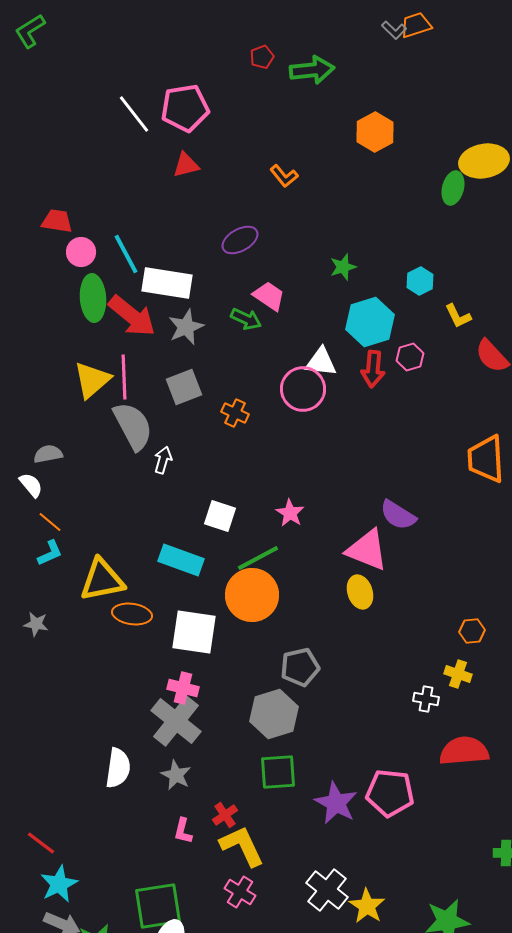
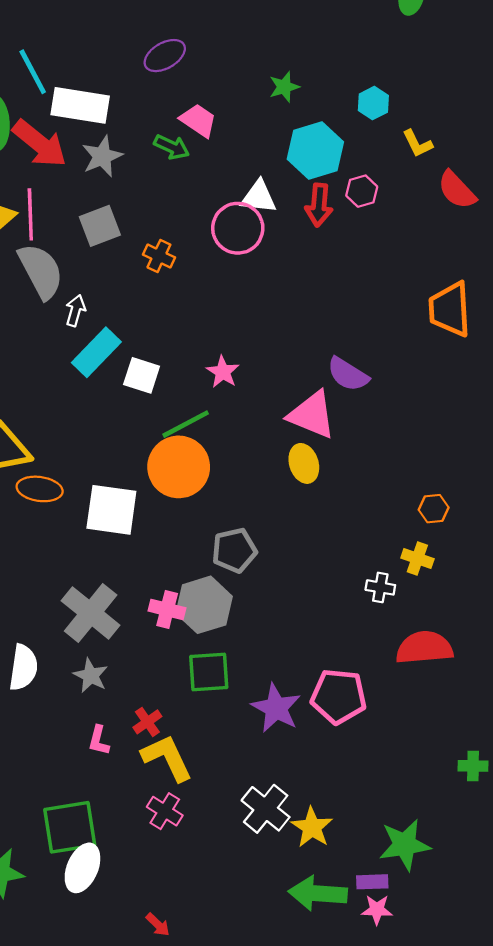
cyan rectangle: (181, 560) -> (96, 352), moved, turned -66
pink cross: (183, 688) -> (167, 609), moved

